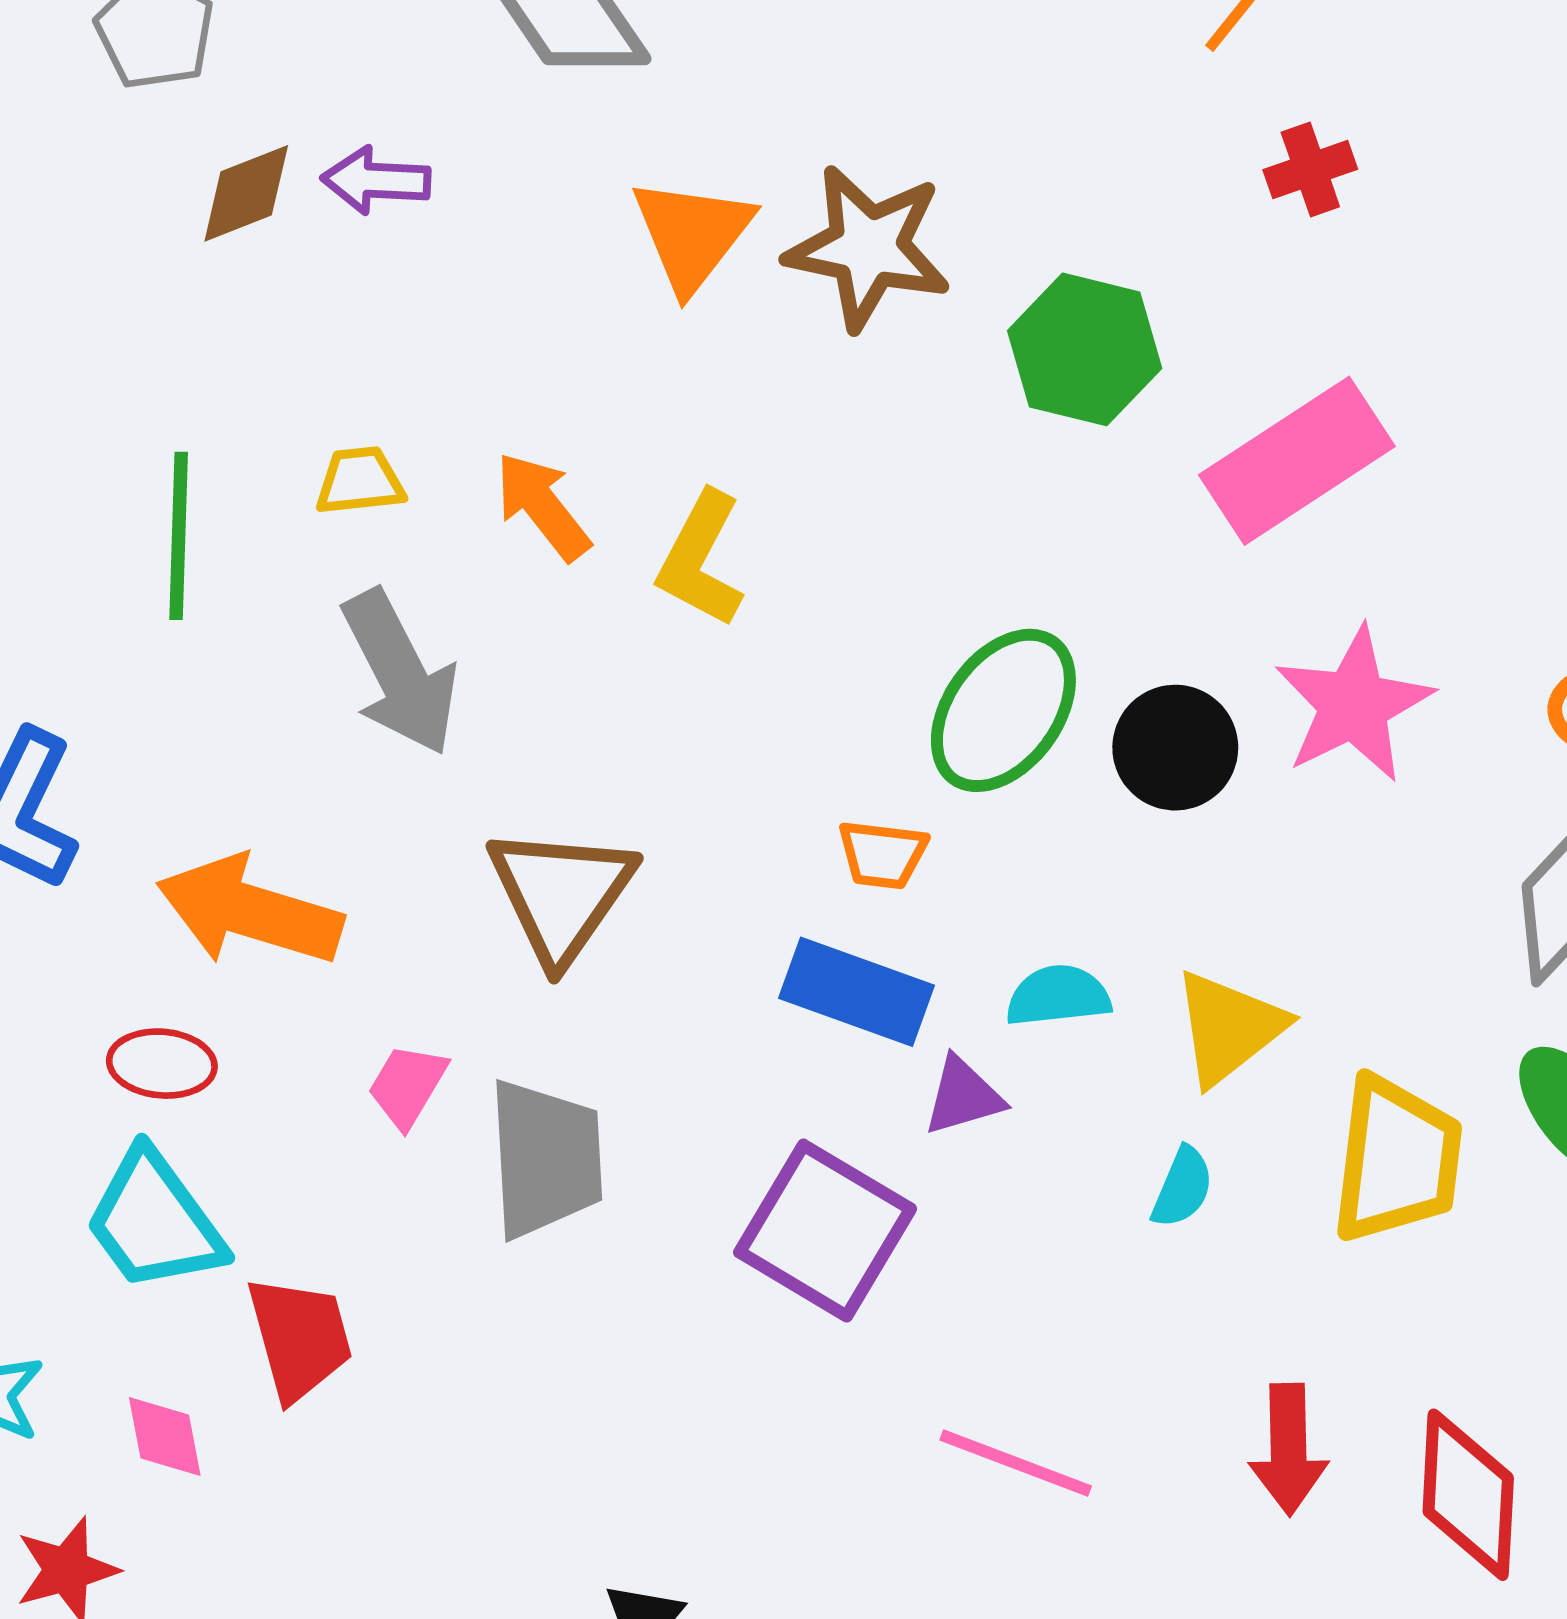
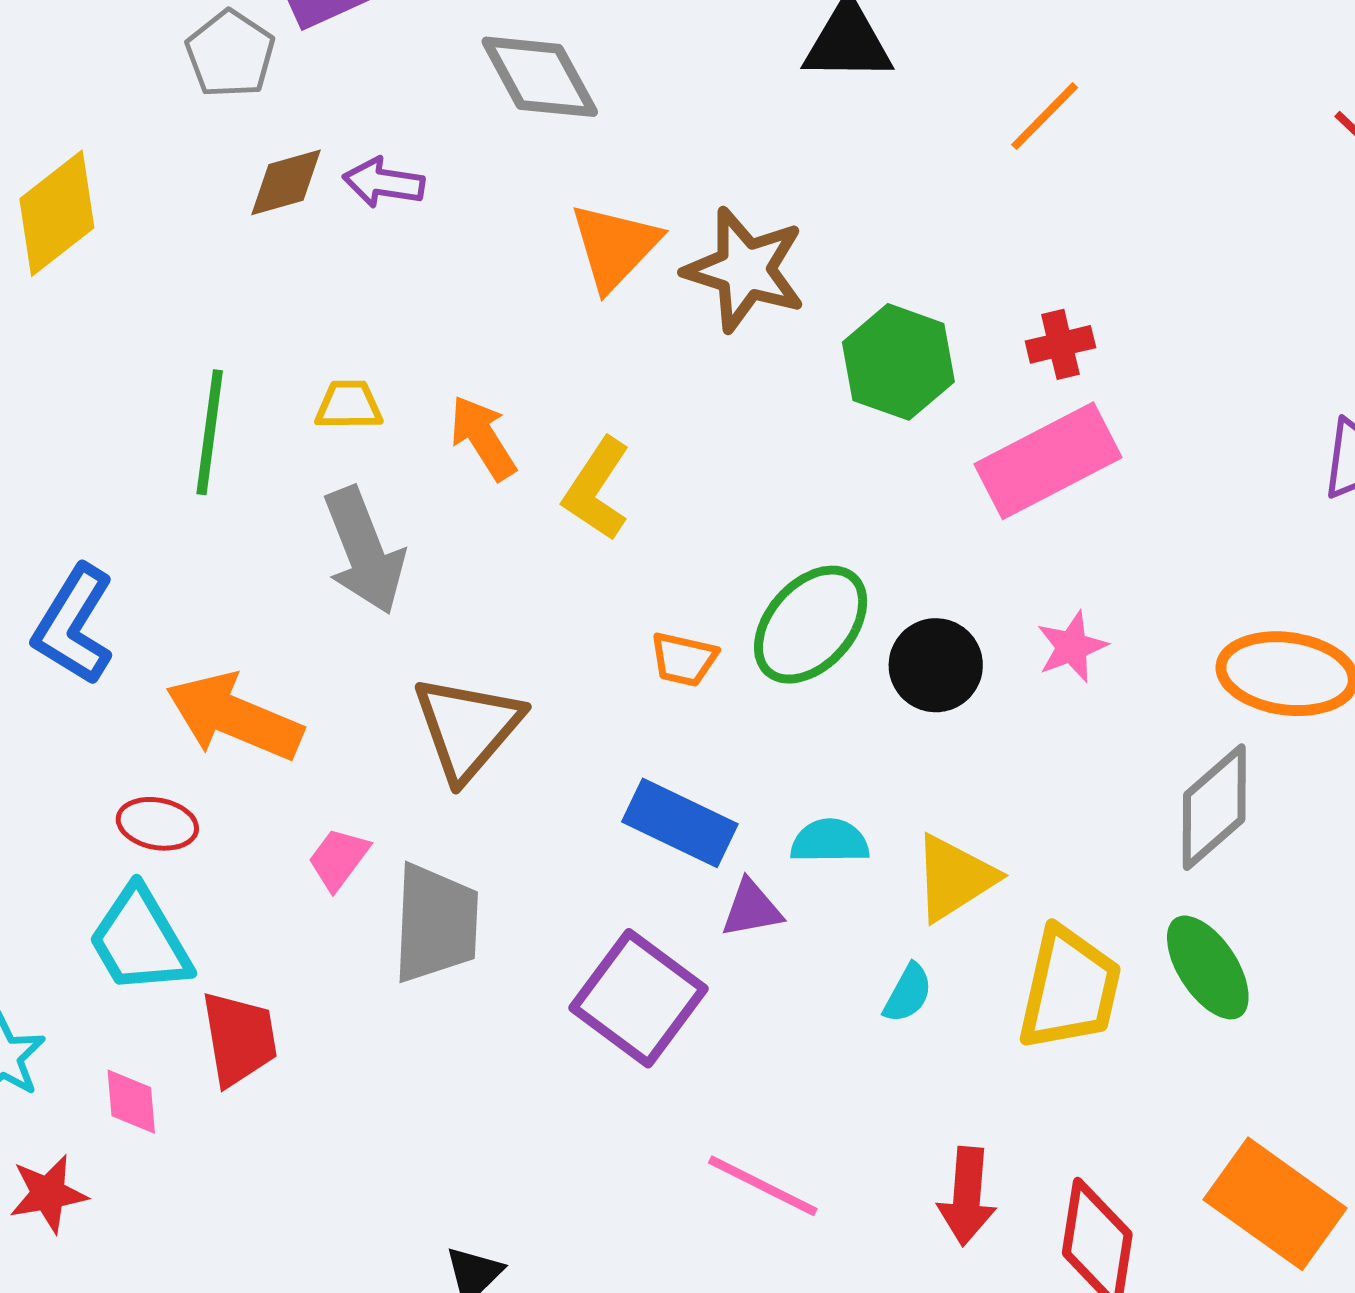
red cross: (1310, 169) -> (1060, 344), moved
pink star: (1354, 705) -> (1072, 647), size x0.6
orange trapezoid: (882, 854) -> (684, 659), moved

